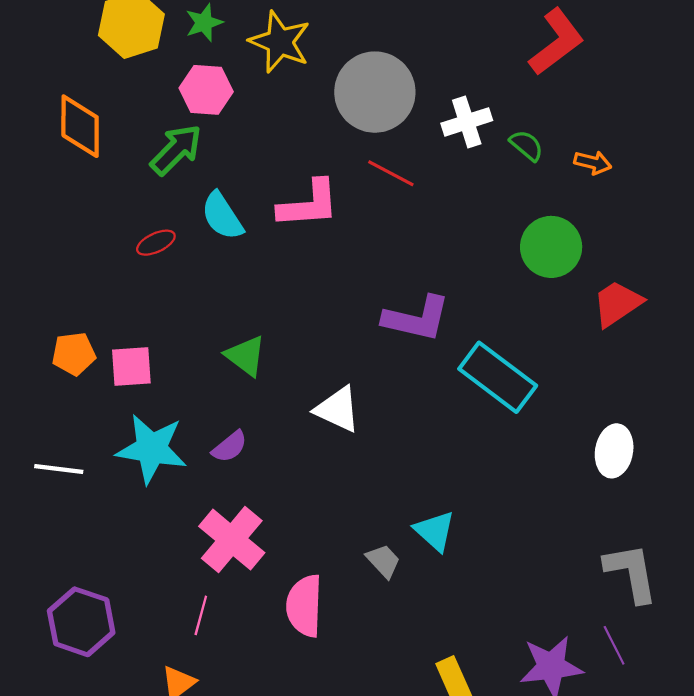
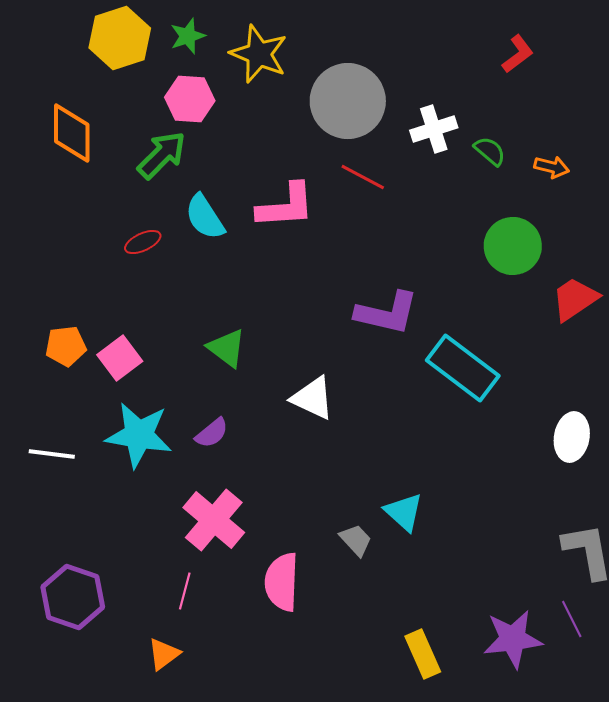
red L-shape: (556, 42) -> (518, 54), size x0.6
pink square: (131, 367) -> (120, 358), turned -33

